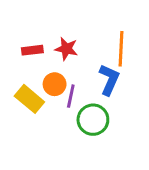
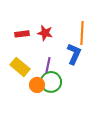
orange circle: (55, 84) -> (37, 85), moved
green circle: (93, 120) -> (51, 82), moved

